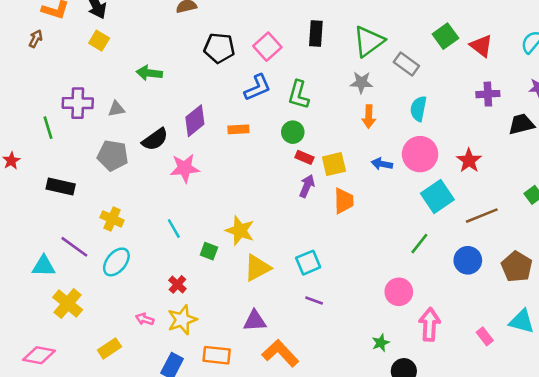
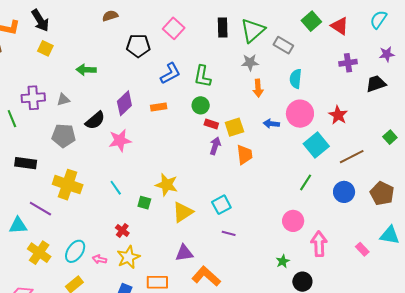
black rectangle: (316, 33) -> (223, 27), moved
pink square: (267, 47) -> (174, 28), moved
yellow cross: (112, 219) -> (68, 185), size x1.6
cyan ellipse: (116, 262) -> (75, 251), moved

